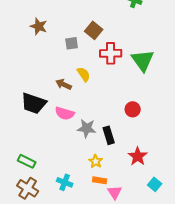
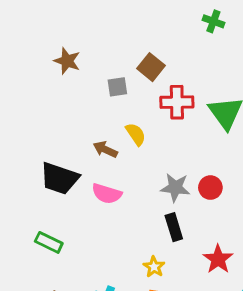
gray star: (87, 128) -> (175, 188), moved
green rectangle: (27, 161) -> (49, 242), moved

